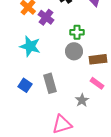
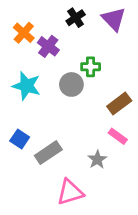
gray circle: (74, 51) -> (71, 84), moved
brown rectangle: (98, 59) -> (119, 104), turned -30
gray rectangle: (50, 83) -> (48, 153), moved, turned 72

